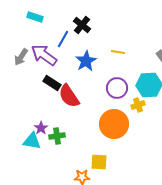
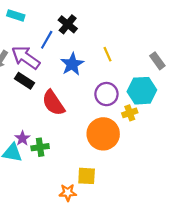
yellow line: (118, 52) -> (108, 54), turned 56
black rectangle: (52, 83) -> (25, 81), moved

